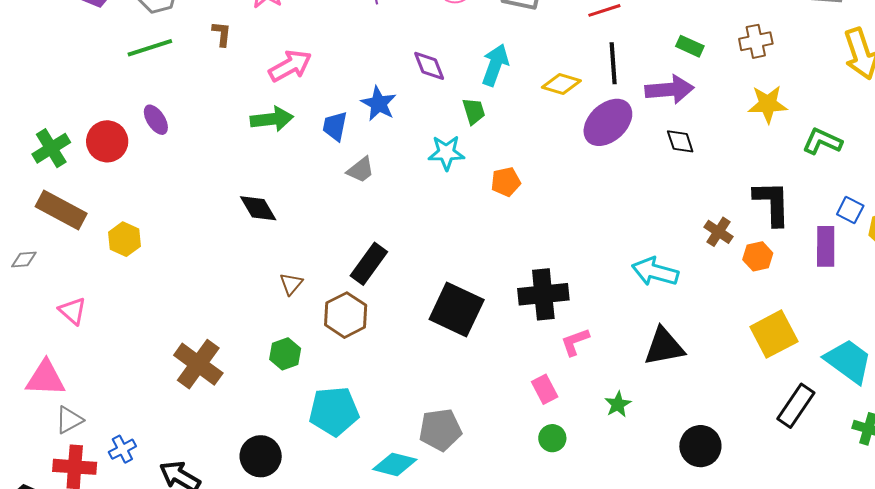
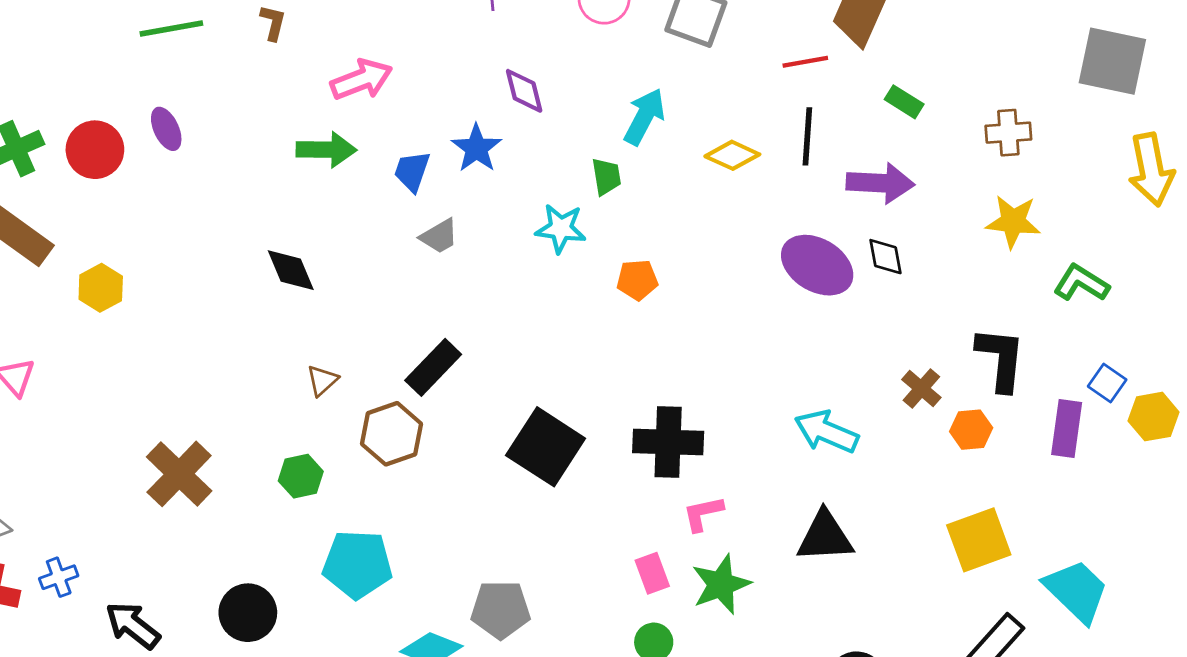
green rectangle: (690, 46) -> (904, 102), moved
purple diamond: (429, 66) -> (524, 91), moved
purple ellipse: (608, 122) -> (817, 265), moved, turned 66
green star: (618, 404) -> (721, 584), moved, size x1.6

